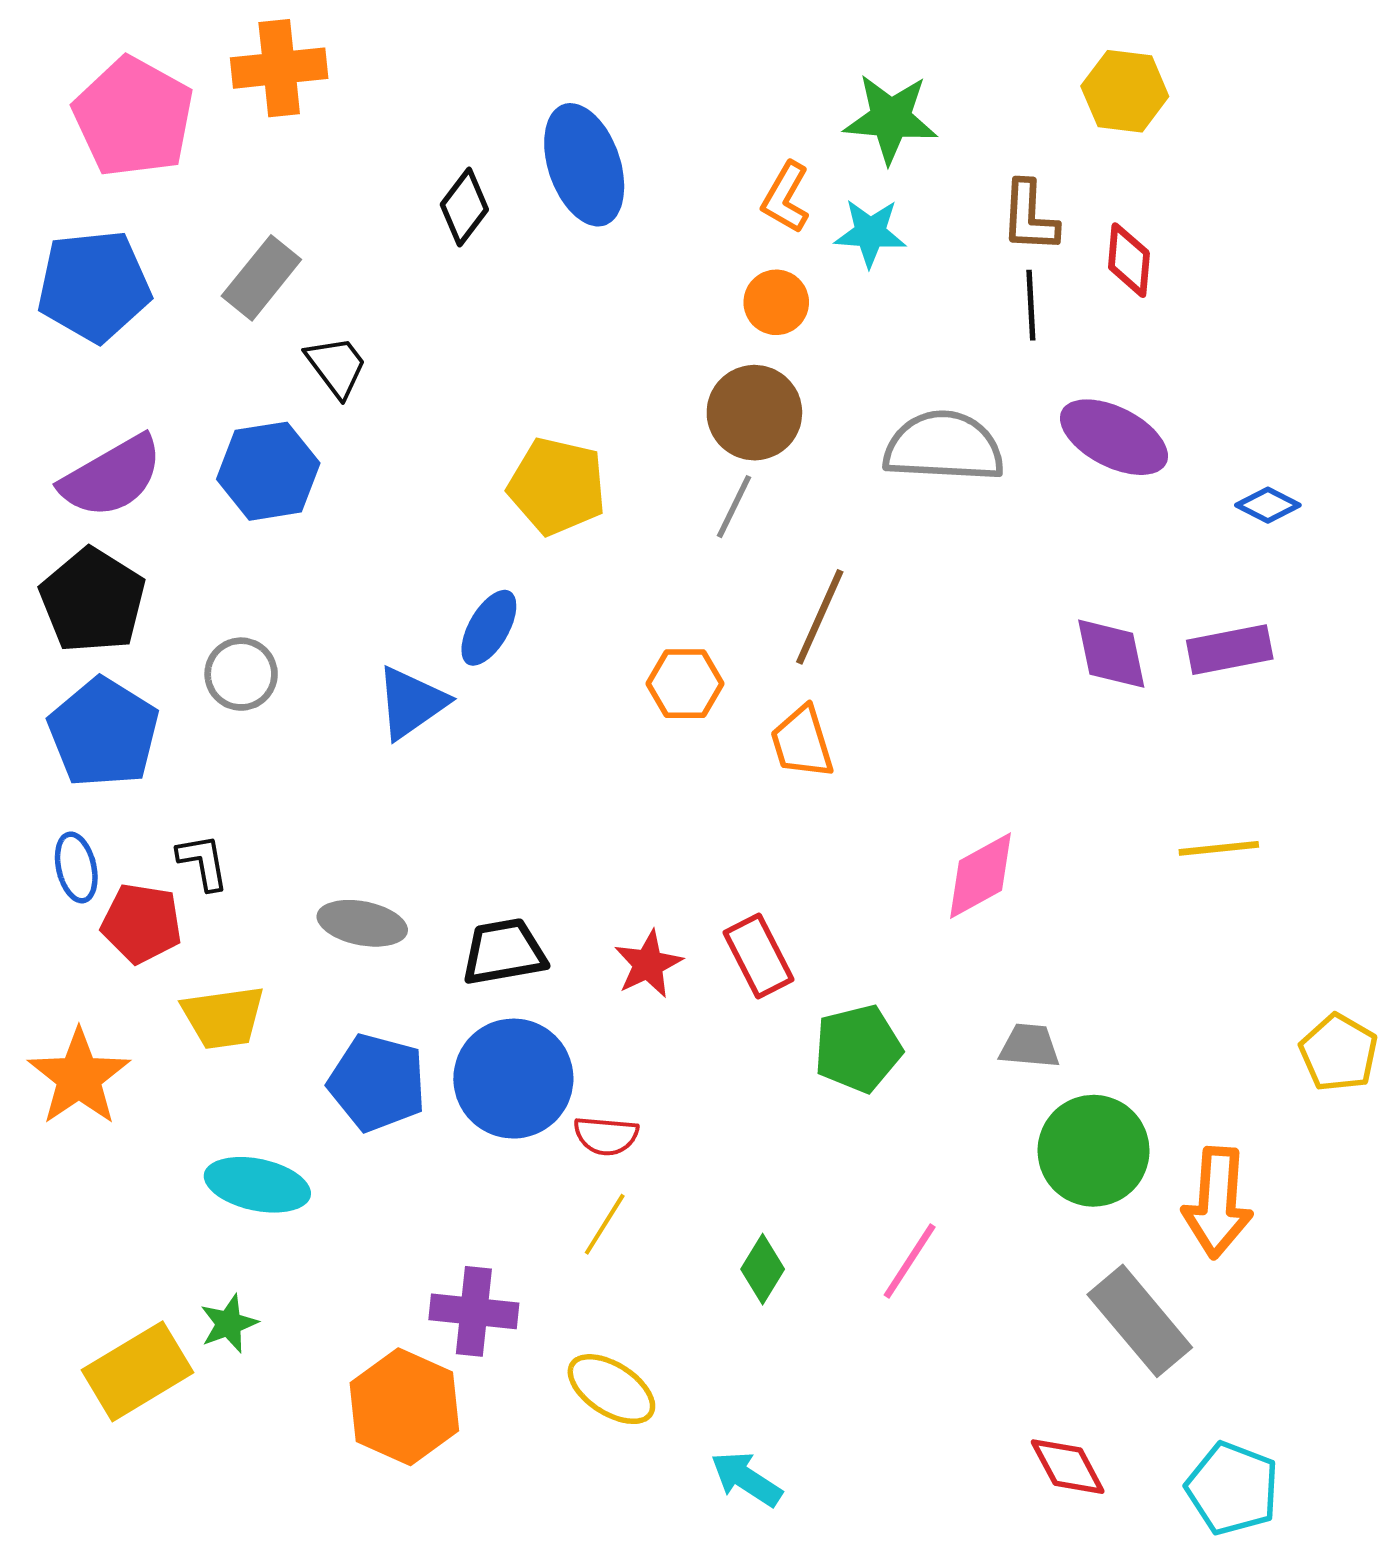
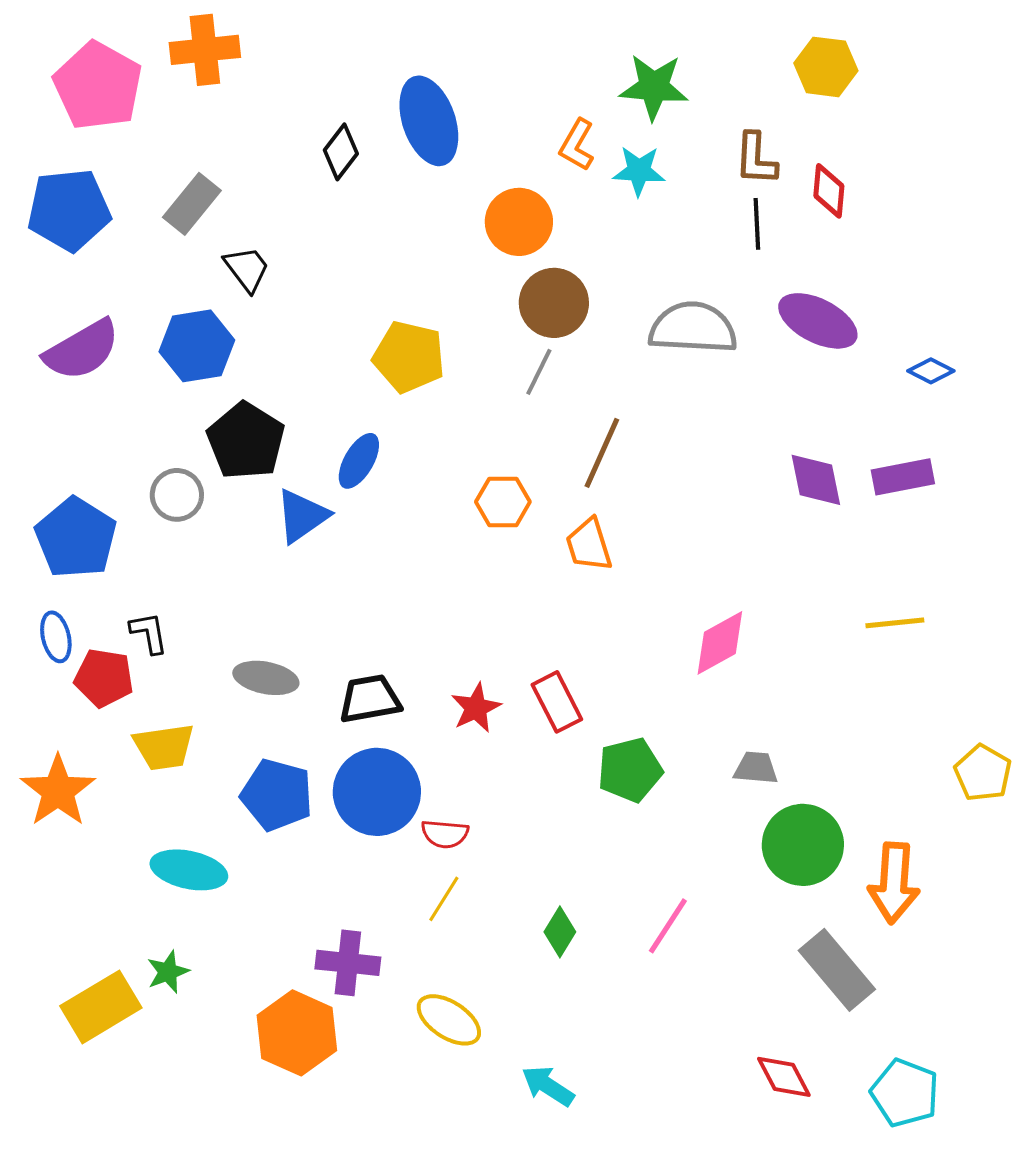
orange circle: (776, 302) -> (519, 222), moved, size x1.4
black pentagon: (93, 601) -> (246, 441), moved

